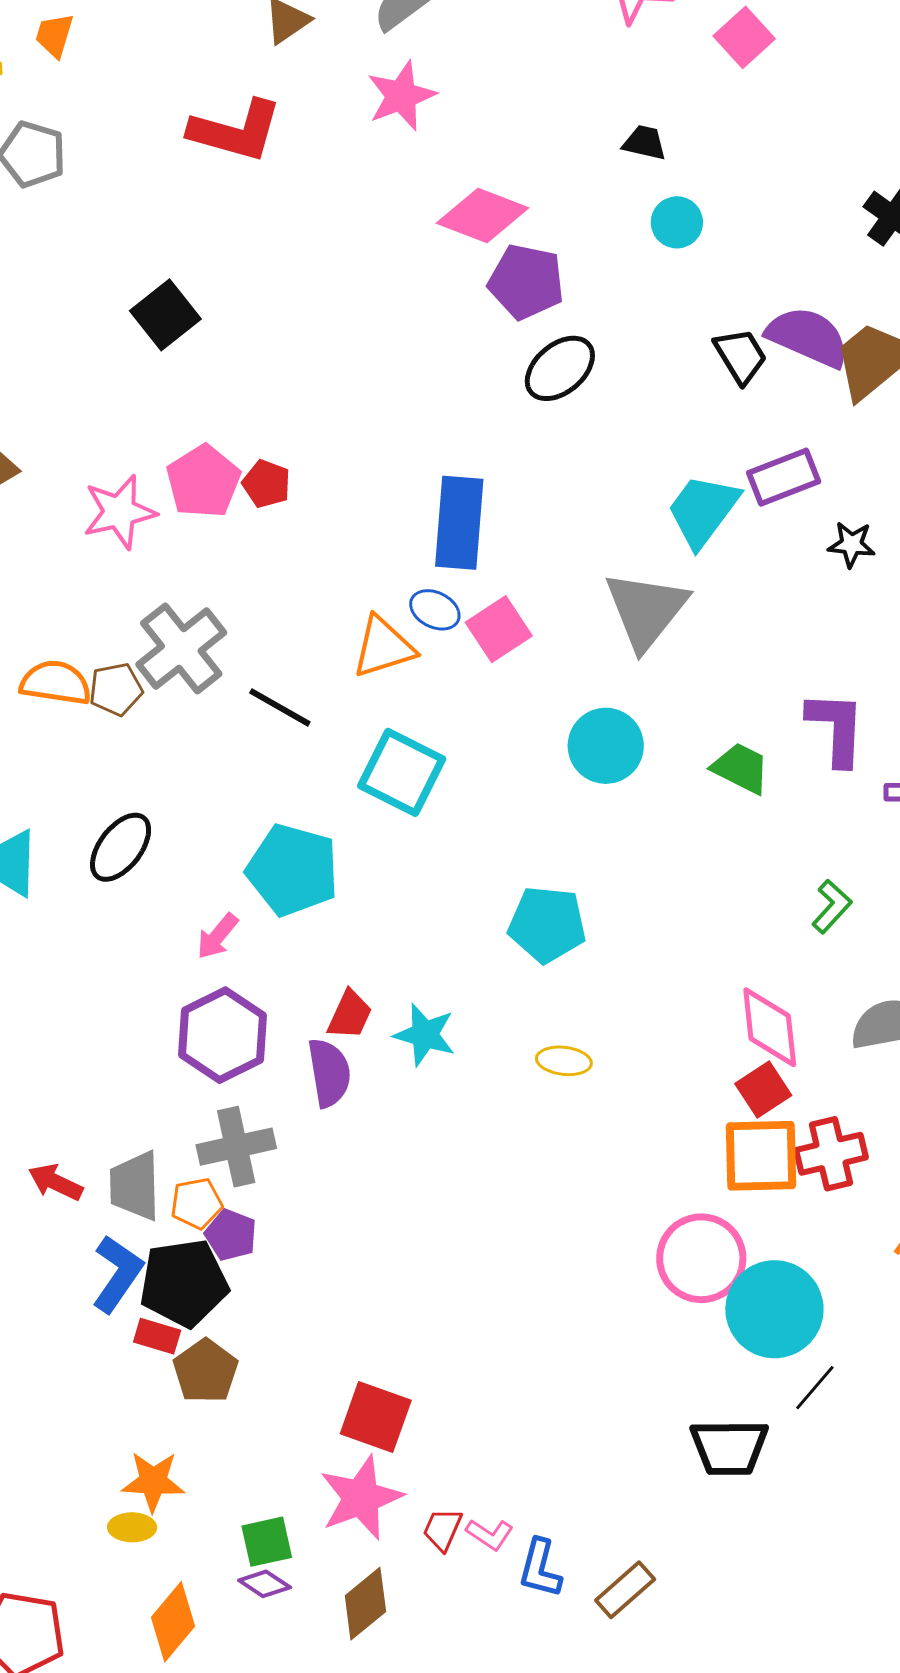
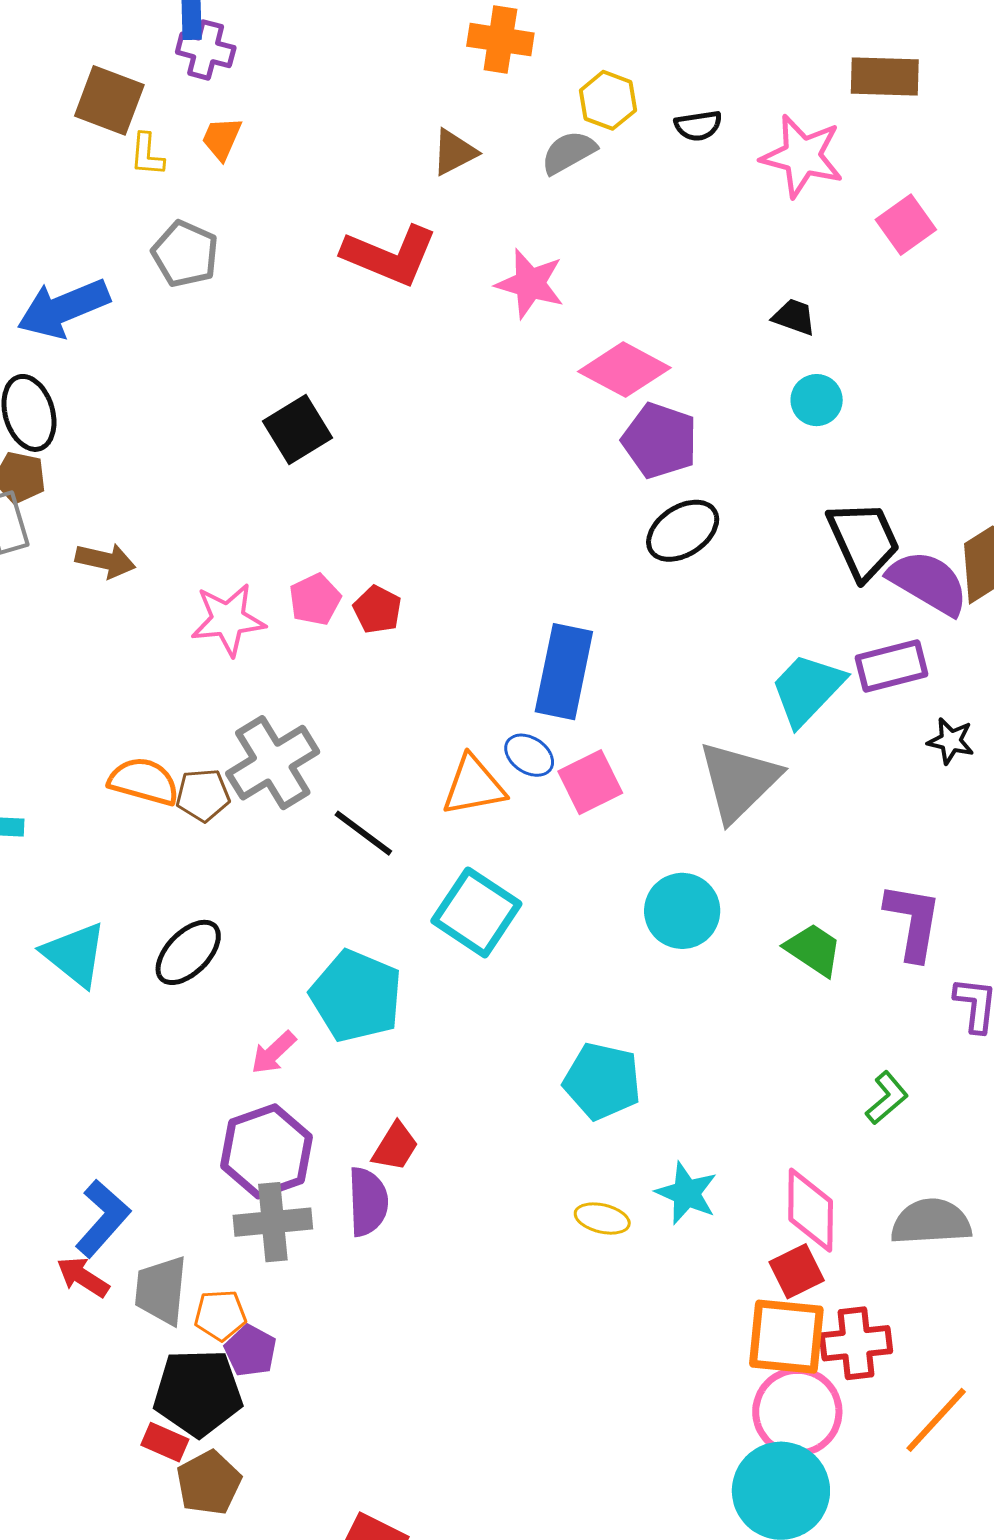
pink star: (401, 96) -> (530, 284), moved, turned 30
purple semicircle: (808, 337) -> (928, 583), moved
black trapezoid: (741, 356) -> (863, 540), size x1.4
pink pentagon: (203, 481) -> (315, 599), size x0.7
cyan star: (425, 1035) -> (687, 1193), moved
gray cross: (236, 1147) -> (273, 1222), moved
pink circle: (701, 1258) -> (797, 1412), moved
blue L-shape: (117, 1274) -> (103, 1218), moved

